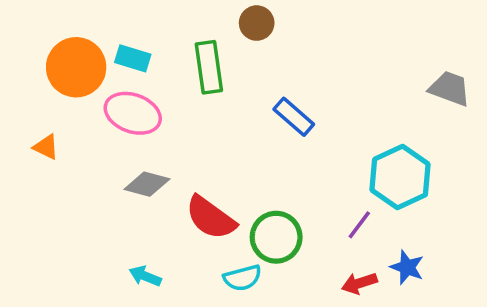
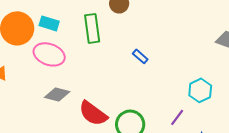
blue rectangle: (294, 117) -> (140, 56), size x0.7
cyan hexagon: (400, 177) -> (200, 90), size x0.7

